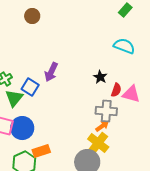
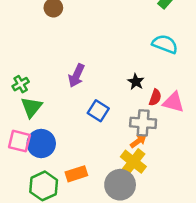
blue square: (30, 87) -> (98, 111), moved
orange rectangle: (41, 151) -> (76, 174), moved

